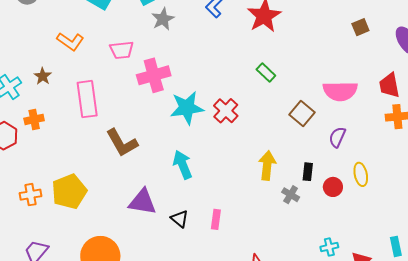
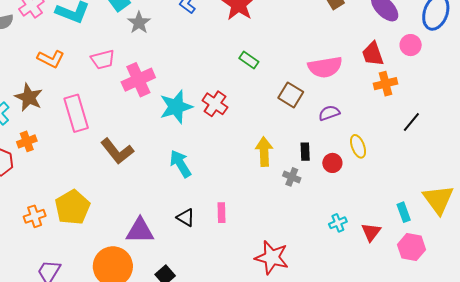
brown star: (43, 76) -> (29, 97), size x1.6
purple semicircle: (337, 137) -> (329, 113), turned 55
purple triangle: (142, 202) -> (140, 231), moved

